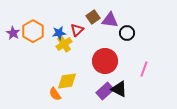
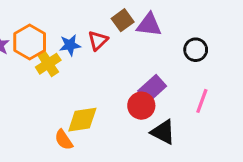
black circle: (127, 33) -> (196, 50), moved
yellow cross: (64, 44) -> (48, 64), moved
red circle: (105, 61) -> (141, 106), moved, size x0.7
purple rectangle: (105, 91) -> (152, 89), moved

